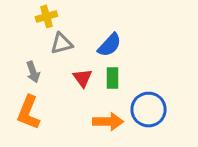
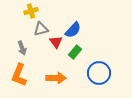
red triangle: (82, 78) -> (56, 42), moved
green rectangle: (113, 78) -> (75, 52), turned 40
orange arrow: (108, 122) -> (56, 78), moved

